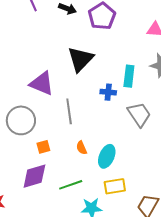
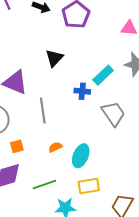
black triangle: (80, 59) -> (54, 58), size x0.7
cyan rectangle: (129, 76) -> (103, 75), turned 40
orange semicircle: (81, 148) -> (55, 147), turned 88

